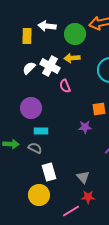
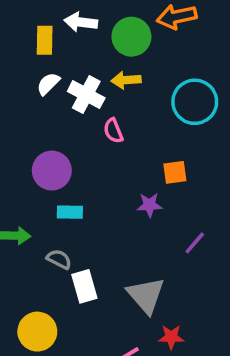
white semicircle: (29, 68) -> (48, 84), moved
gray semicircle: (35, 148) -> (59, 259), moved
gray triangle: (83, 177) -> (146, 295), size x1.6
yellow circle: (39, 195) -> (37, 332), moved
red star: (88, 197) -> (171, 337), moved

